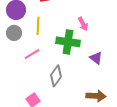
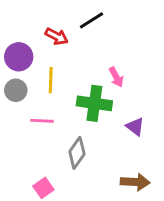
pink line: (32, 54) -> (42, 121), turned 35

